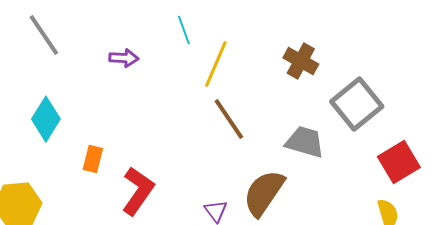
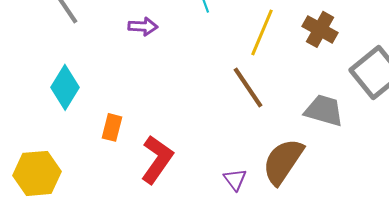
yellow line: (216, 64) -> (262, 32), moved

